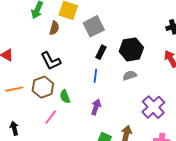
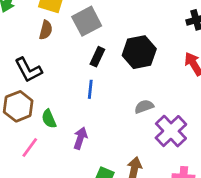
brown semicircle: (54, 28) -> (46, 30), moved
gray semicircle: (130, 75) -> (144, 107), moved
purple arrow: (96, 107) -> (80, 138), moved

